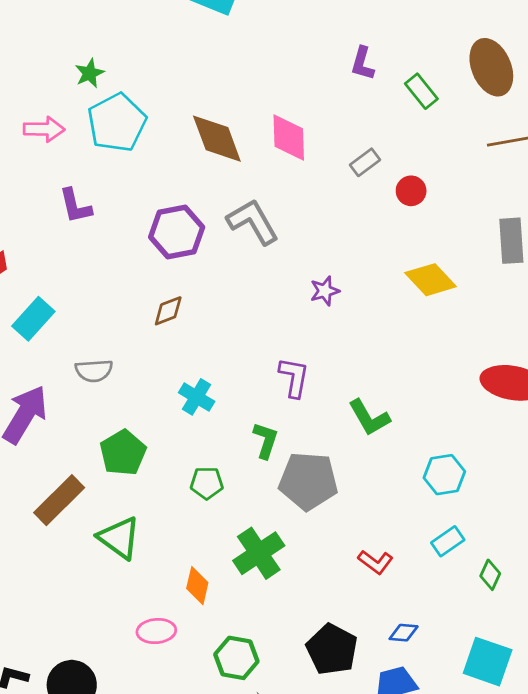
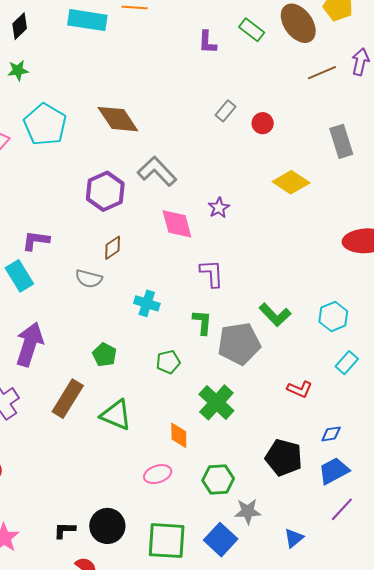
green star: (90, 73) -> (18, 70), moved, turned 30
green rectangle: (421, 91) -> (252, 30), moved
pink diamond: (289, 137) -> (177, 224), moved
purple L-shape: (75, 206) -> (36, 241), moved, turned 124
cyan rectangle: (33, 319) -> (19, 276), turned -60
gray semicircle: (94, 371) -> (89, 279), moved, turned 32
green L-shape: (369, 418) -> (275, 315), moved
green pentagon: (123, 453) -> (105, 355), size x0.7

